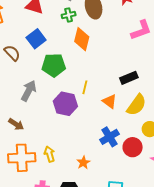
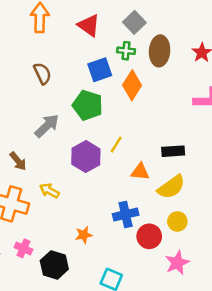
blue square: (36, 39) -> (100, 70), moved
orange triangle: (110, 101) -> (140, 172), turned -49
yellow arrow: (50, 154) -> (49, 191), moved, turned -63

